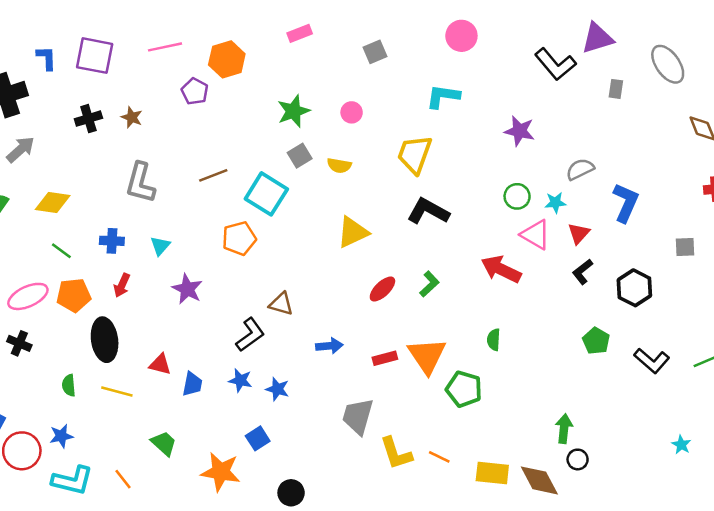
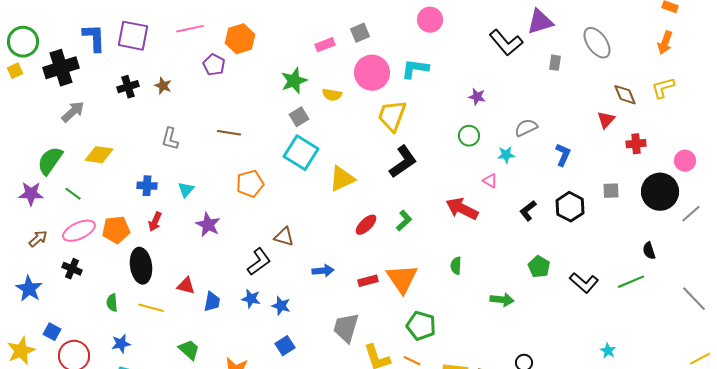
pink rectangle: (300, 33) -> (325, 45), moved
blue L-shape: (46, 58) -> (94, 38), size x1.4
pink circle: (352, 112) -> (372, 73), moved, size x2.0
purple star: (520, 131) -> (477, 97), size x0.7
yellow semicircle: (339, 165) -> (332, 95), moved
brown line: (213, 175) -> (229, 133), turned 30
gray L-shape: (140, 183) -> (170, 139), size x0.7
cyan square: (266, 194) -> (301, 153), moved
green circle: (517, 196) -> (469, 136), moved
blue L-shape: (626, 203) -> (563, 155), size x0.7
black L-shape: (428, 211) -> (403, 162), turned 116
red triangle: (579, 233) -> (606, 120), moved
pink triangle: (536, 235) -> (490, 181), size x0.6
green line: (61, 251) -> (73, 194), moved
black hexagon: (634, 288) -> (570, 207), moved
green pentagon: (464, 389) -> (421, 326), moved
green arrow: (564, 429) -> (502, 300), moved, turned 90
blue star: (61, 436) -> (121, 344), moved
blue square: (258, 438) -> (285, 346), moved

